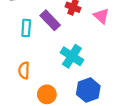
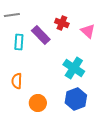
cyan cross: (72, 56) -> (74, 68), moved

